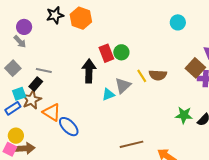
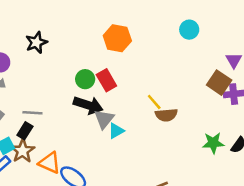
orange hexagon: (81, 18) -> (117, 38), moved
green circle: (121, 52) -> (85, 79), moved
black arrow: (89, 71) -> (88, 105), turned 115
brown semicircle: (158, 75) -> (166, 115), moved
gray triangle: (123, 86) -> (104, 119), moved

